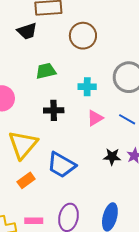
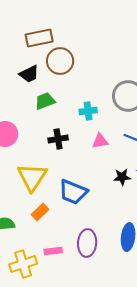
black trapezoid: (27, 31) -> (29, 74), moved
brown circle: (83, 36) -> (60, 61), moved
pink triangle: (95, 118) -> (100, 141), turned 30

